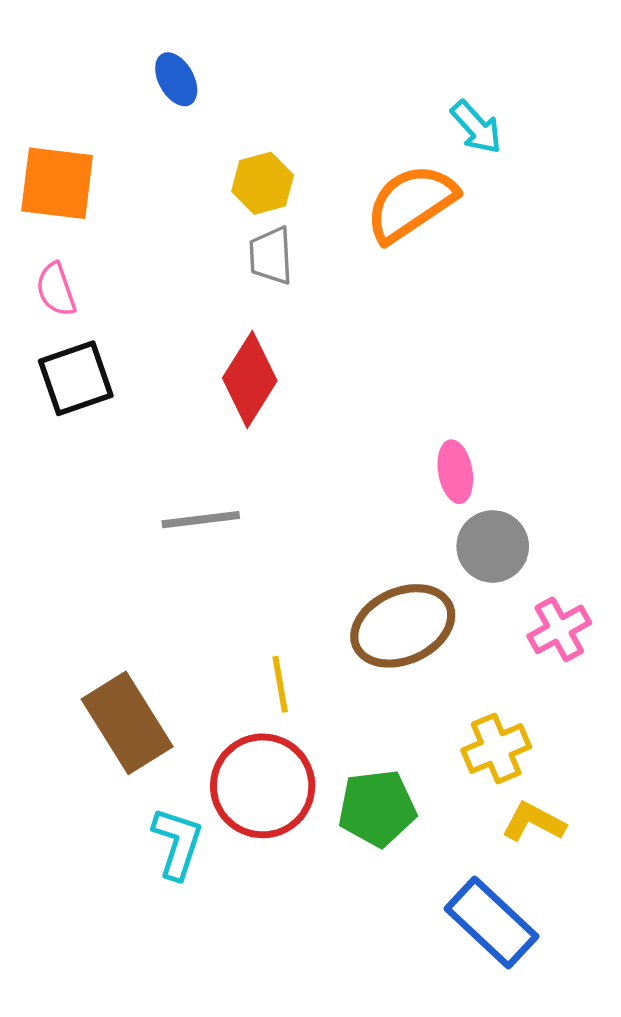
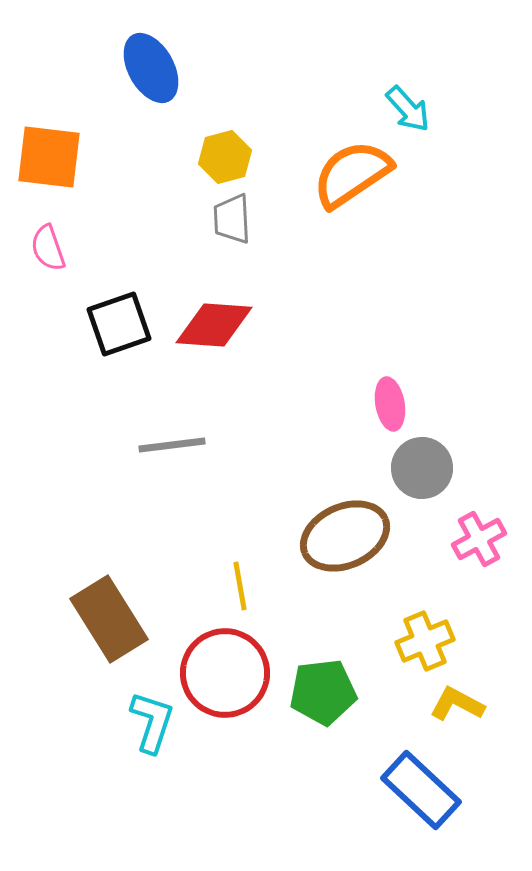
blue ellipse: (176, 79) -> (151, 68), size x1.5
black square: (76, 378) -> (119, 324), moved
red diamond: (250, 379) -> (214, 325), turned 62

